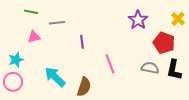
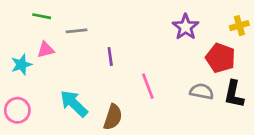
yellow cross: (178, 19) -> (239, 26), turned 32
cyan star: (16, 60) -> (21, 65), moved

